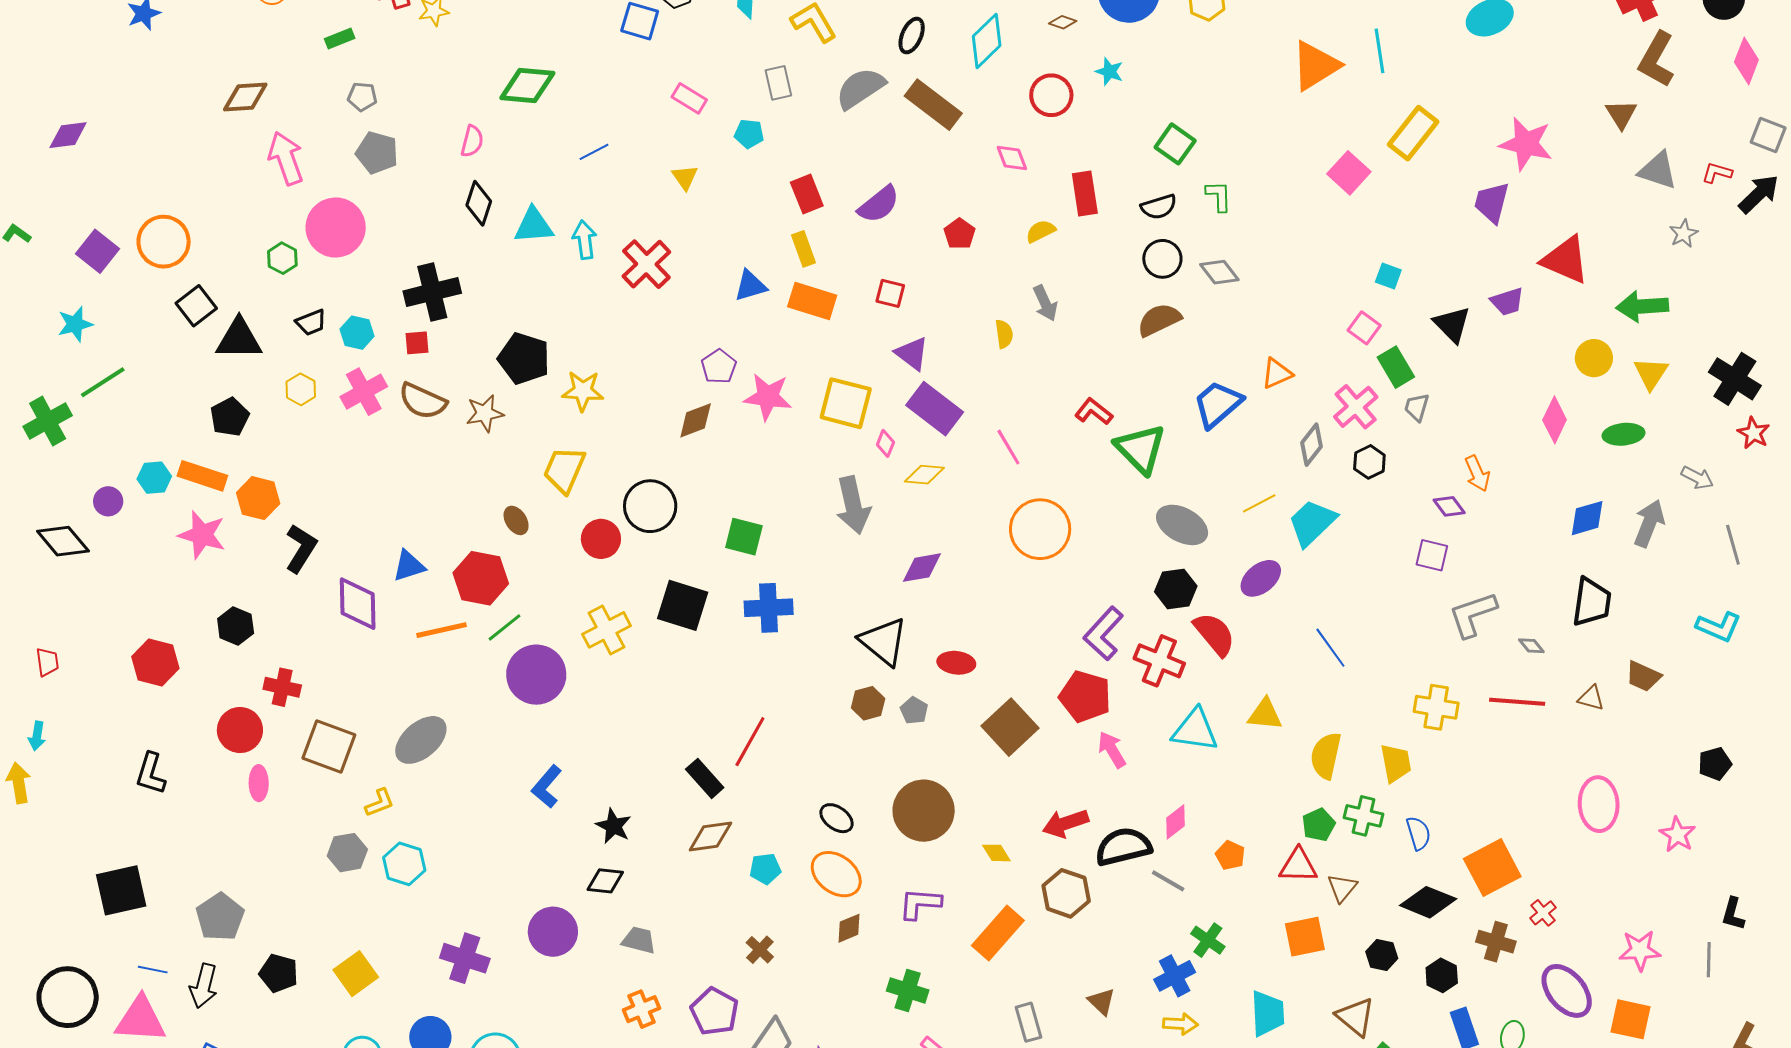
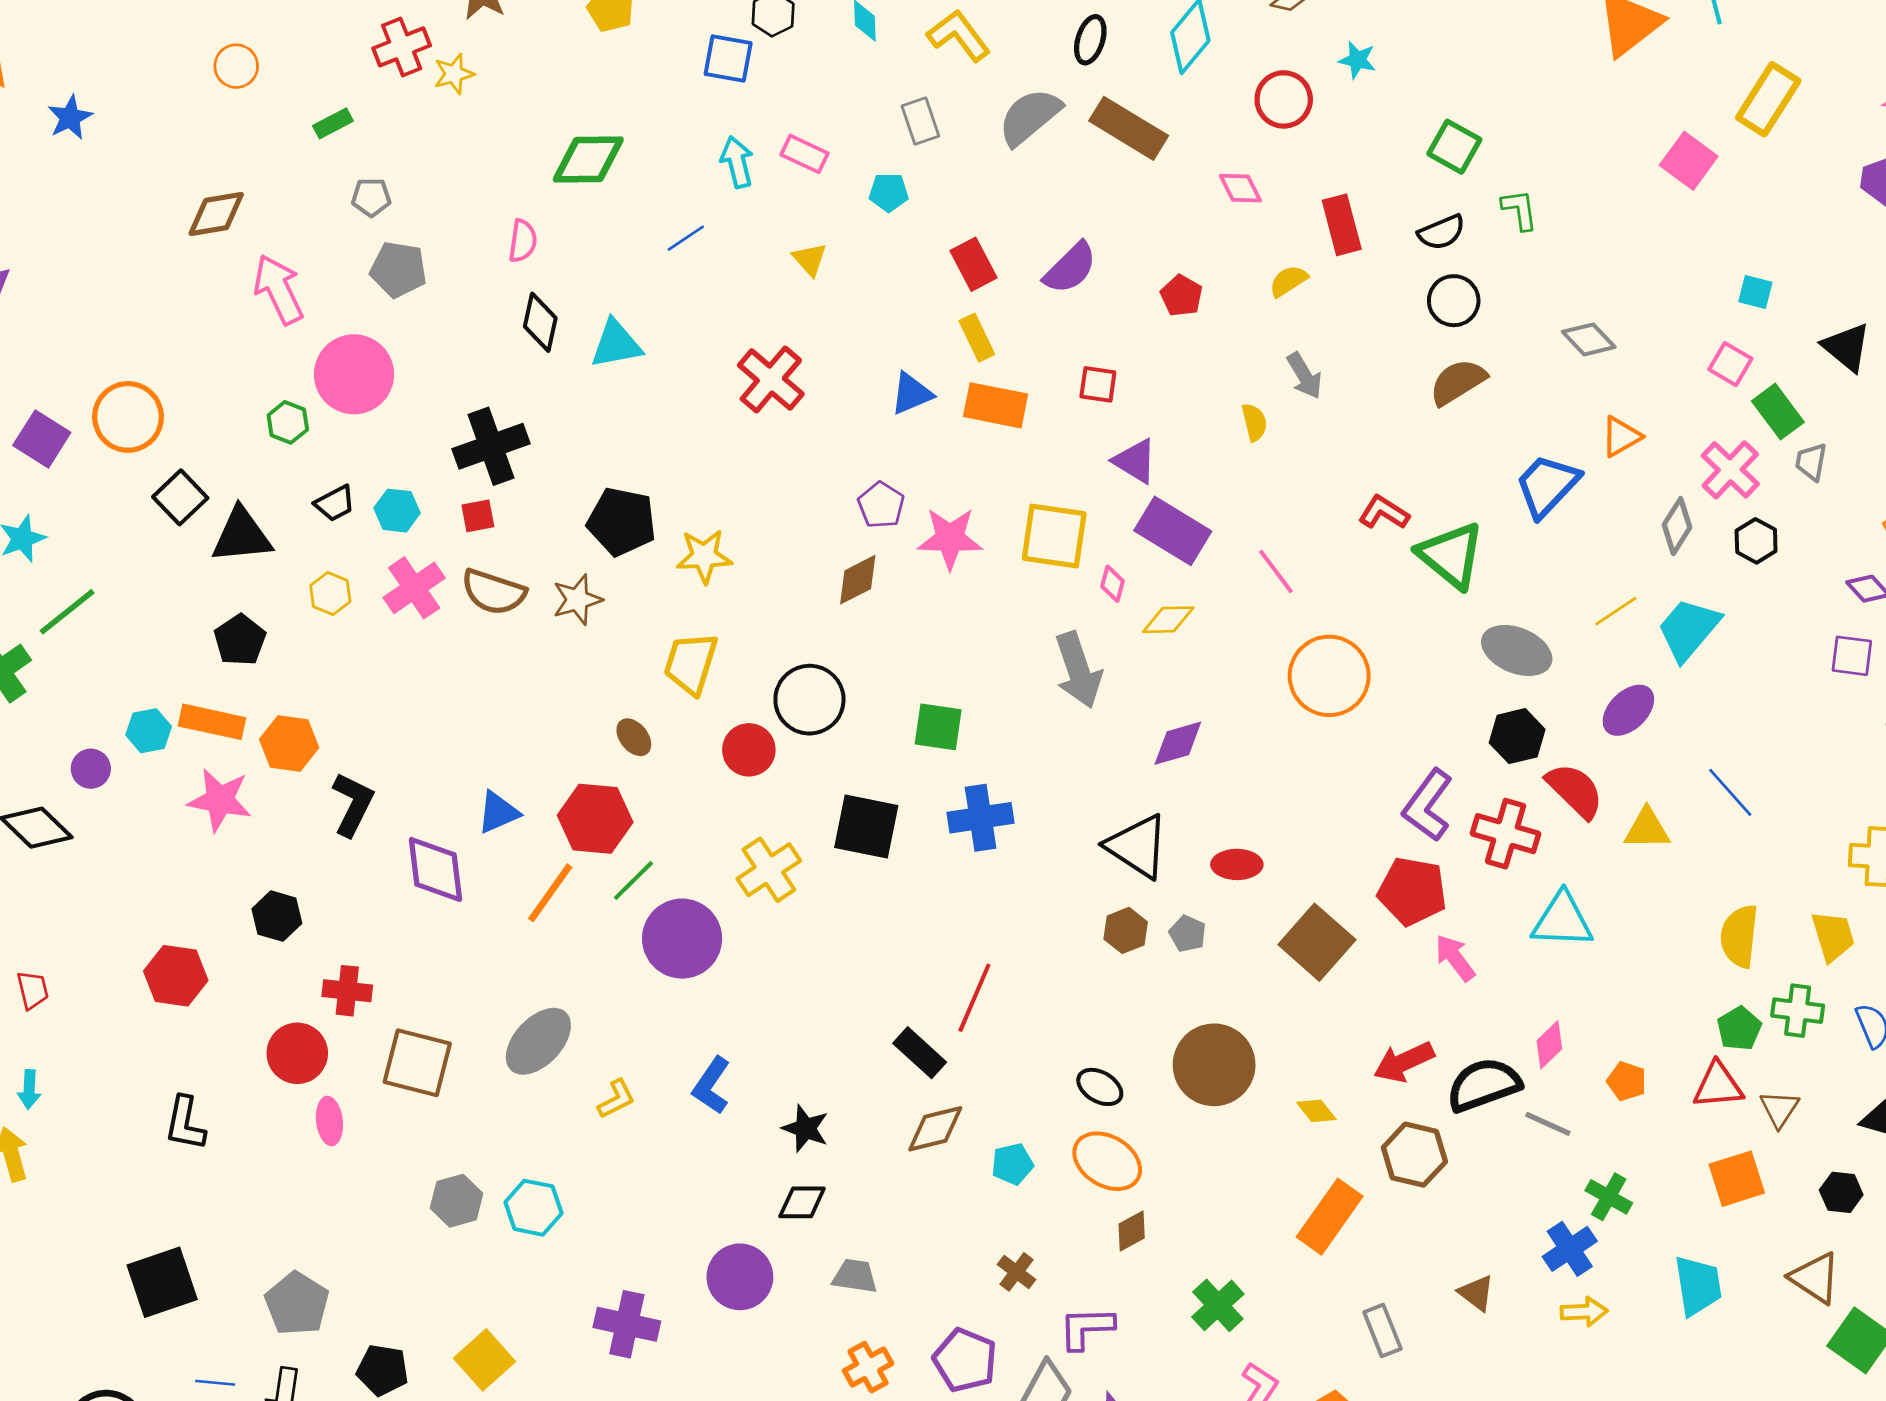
cyan arrow: (585, 240) -> (737, 162), moved
gray diamond: (1219, 272) -> (1589, 339), moved
orange line: (441, 630) -> (550, 893), turned -36
yellow triangle: (1265, 714) -> (1647, 829), moved
yellow L-shape: (380, 803) -> (616, 1099), moved
purple L-shape: (920, 904) -> (1086, 1328), moved
green cross: (908, 991) -> (1218, 1305), turned 36

